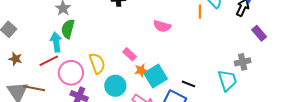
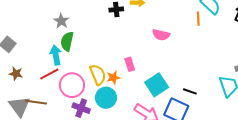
pink rectangle: (129, 54) -> (130, 64), turned 32
orange star: (141, 70) -> (113, 78), moved
cyan circle: (115, 86) -> (106, 98), moved

